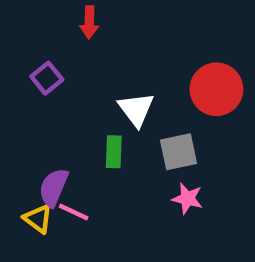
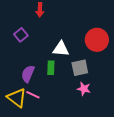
white triangle: (136, 109) -> (61, 49), turned -48
purple semicircle: (54, 187) -> (28, 74), moved
yellow triangle: (38, 219) -> (17, 98), size x1.5

